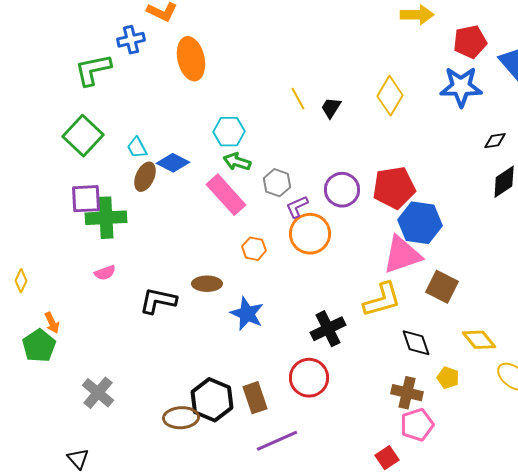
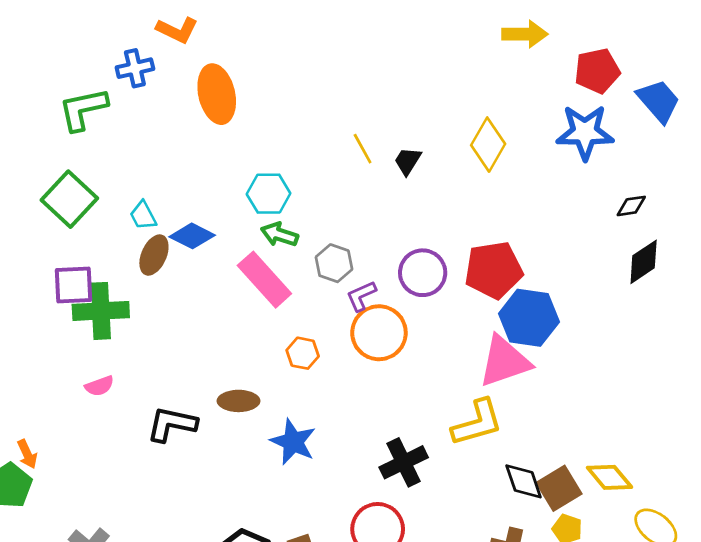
brown square: (442, 287) -> (559, 488), moved, turned 32

